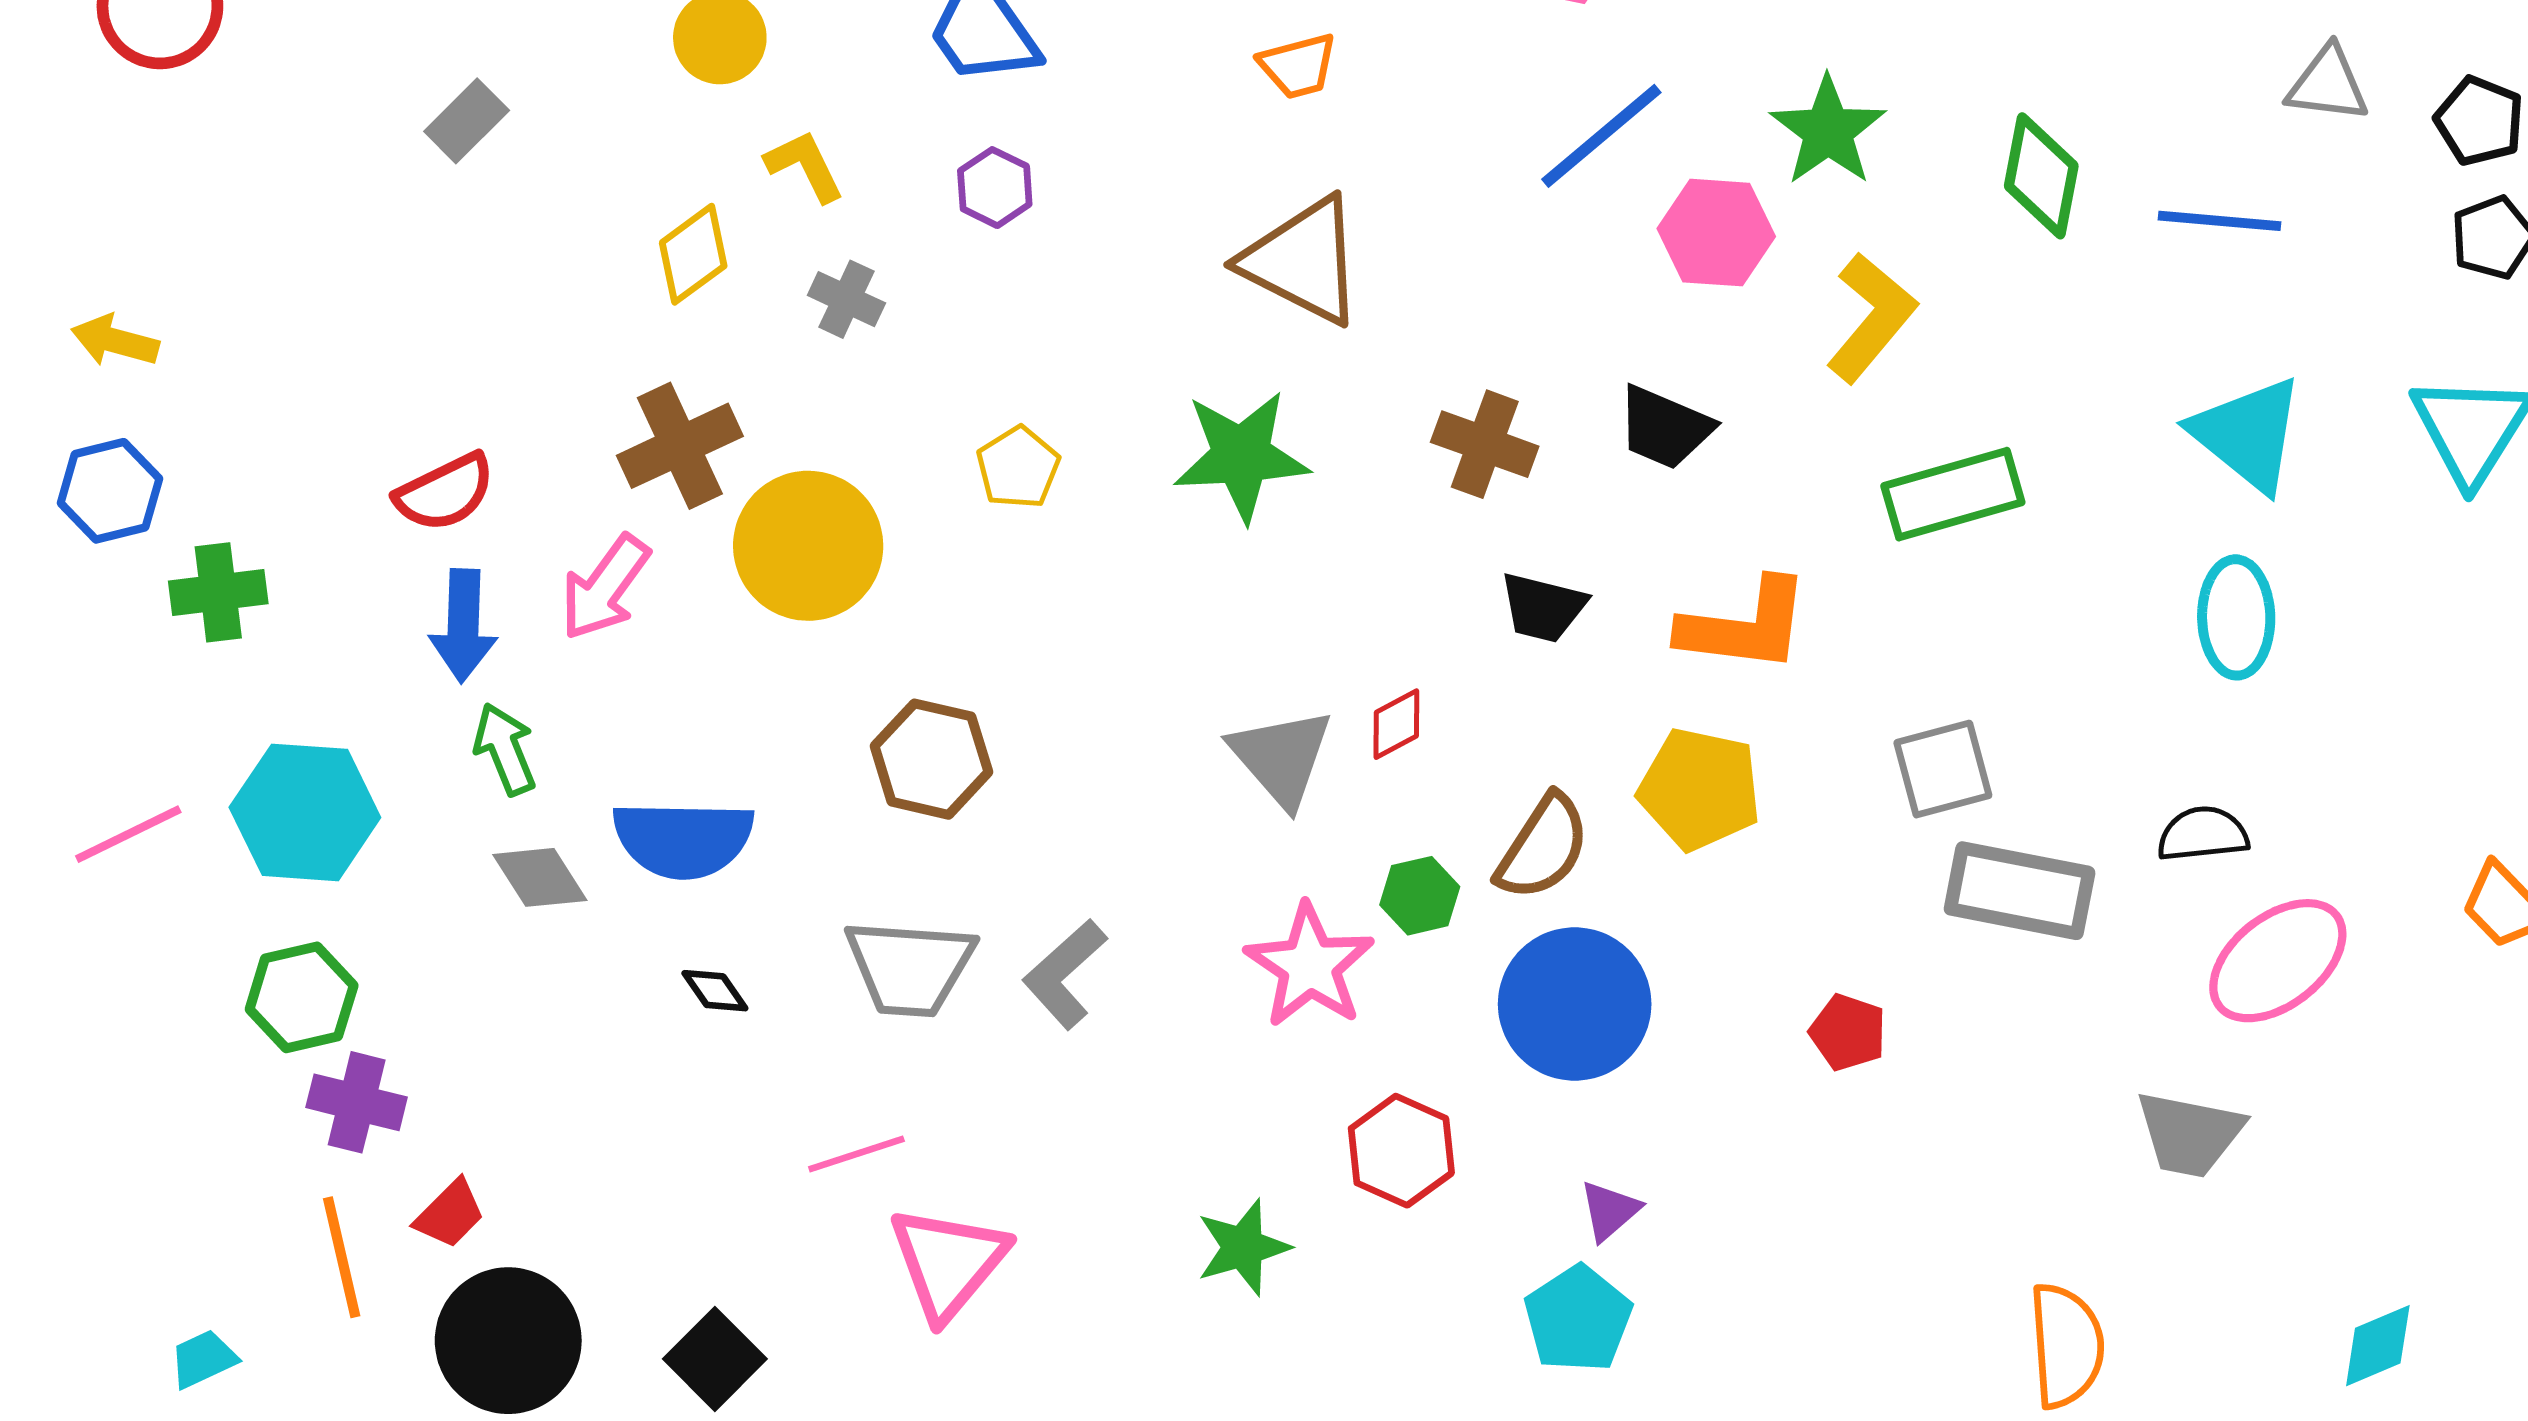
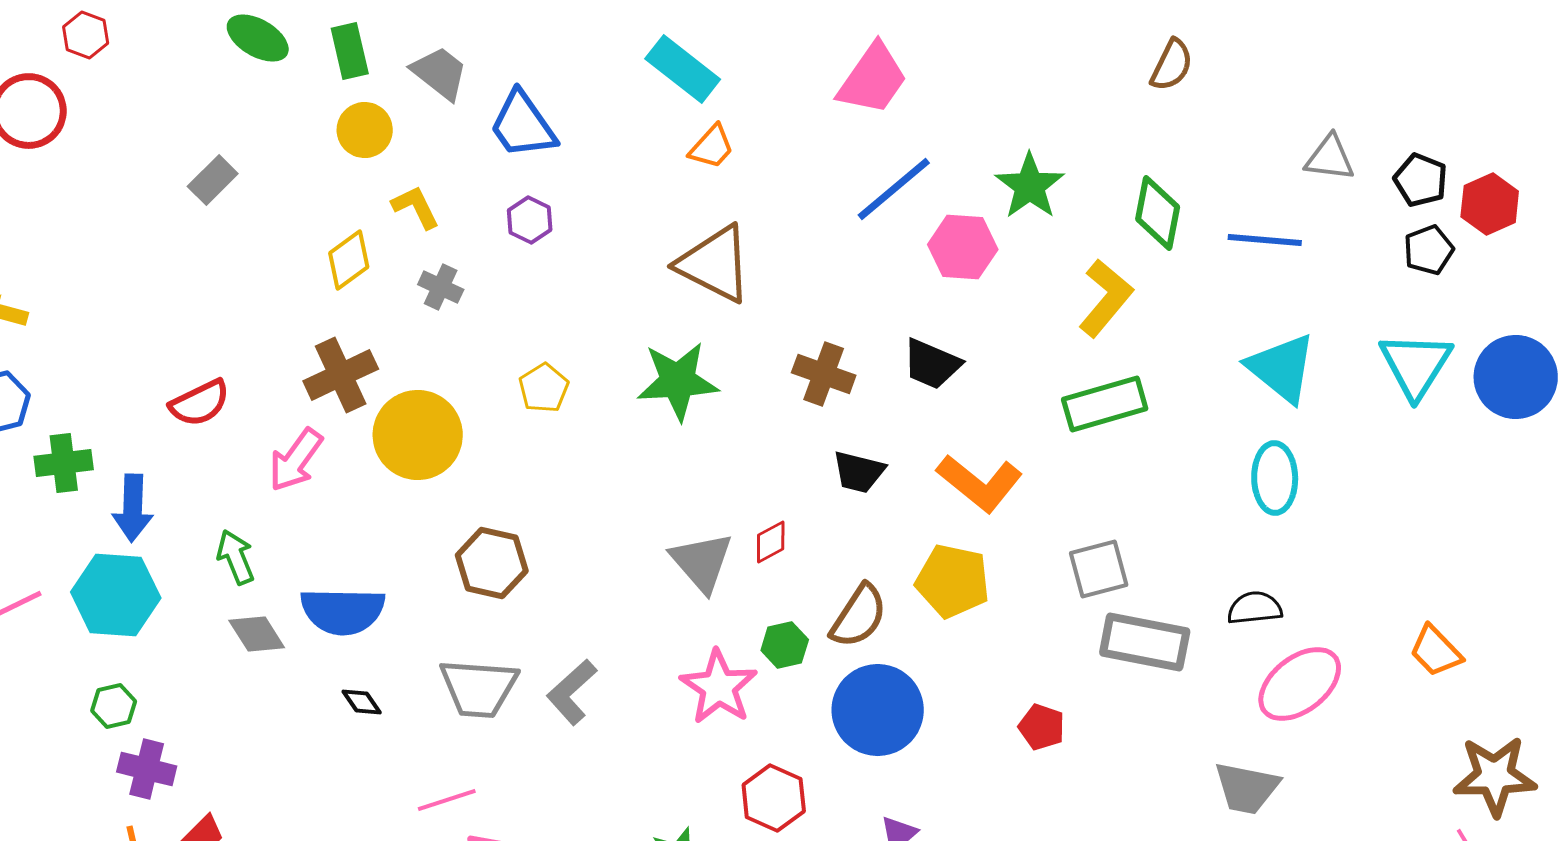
orange trapezoid: (1298, 66) -> (712, 147), turned -33
yellow L-shape: (1871, 318) -> (1106, 298), moved
blue arrow: (463, 626) -> (133, 508), moved
orange L-shape: (1745, 626) -> (980, 483), turned 32
green hexagon: (302, 997) -> (114, 706), size x0.7

